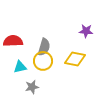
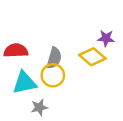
yellow diamond: (75, 59) -> (92, 57), moved, turned 30
cyan triangle: (20, 67) -> (24, 83), size x1.5

